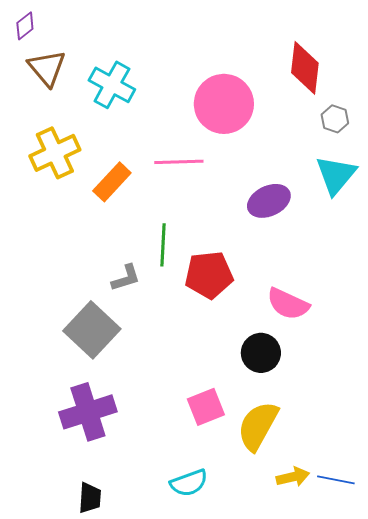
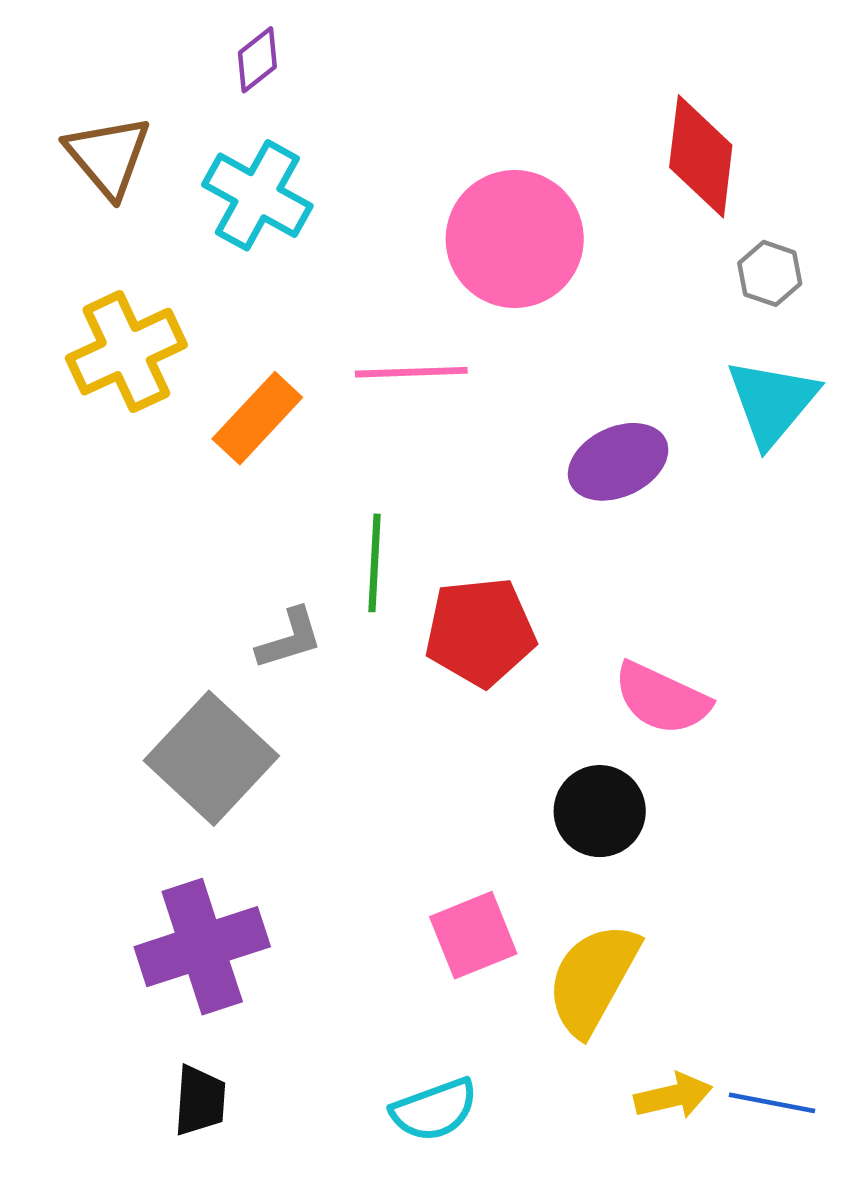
purple diamond: (25, 26) -> (257, 60), moved
black trapezoid: (90, 498) -> (200, 1101), moved

